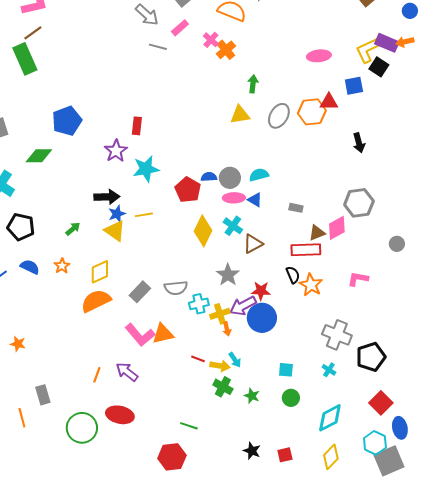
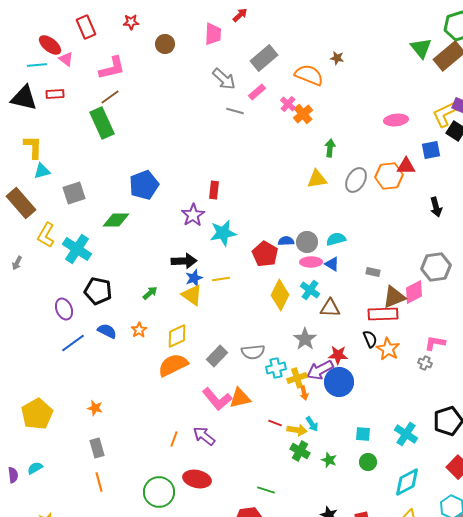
brown triangle: (317, 233) -> (394, 297), size x1.4
brown triangle: (253, 244) -> (330, 308), turned 30
gray cross: (337, 335) -> (425, 363), moved, size x0.5
cyan cross: (329, 370) -> (406, 434), size x1.6
gray rectangle: (43, 395) -> (97, 448), moved

